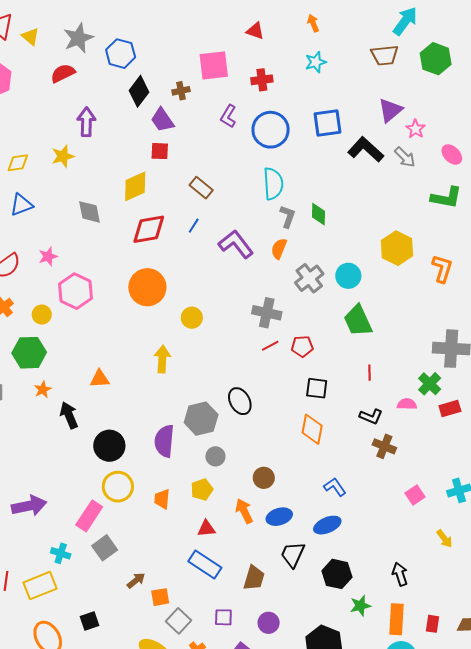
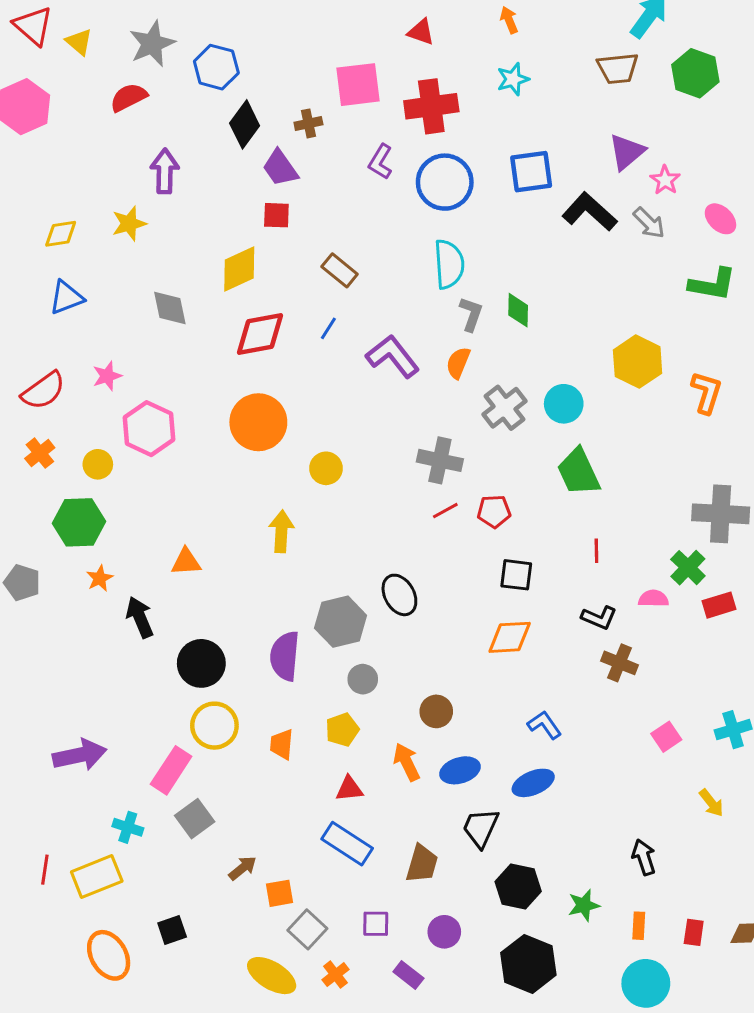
red cross: (262, 80) -> (431, 106), size x1.6
orange diamond: (312, 429) -> (510, 637), turned 76
black hexagon: (337, 574) -> (518, 887), moved
orange rectangle: (396, 619) -> (639, 926), size x0.6

